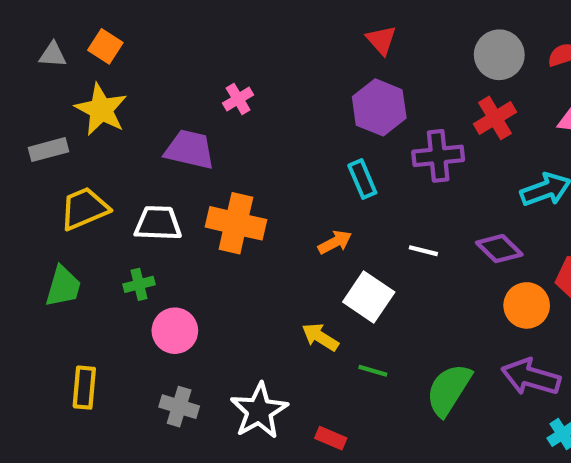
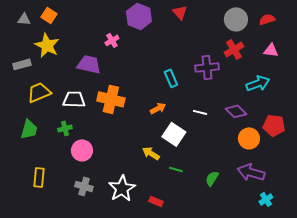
purple hexagon: (379, 107) -> (139, 16), moved
green semicircle: (449, 390) -> (212, 178), size x0.6

